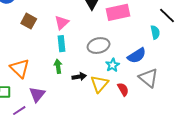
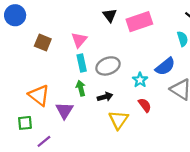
gray ellipse: (99, 46) -> (108, 66), moved
yellow triangle: (100, 84) -> (118, 120), moved
red semicircle: (123, 89) -> (145, 105), moved
purple triangle: (37, 94) -> (64, 110), moved

